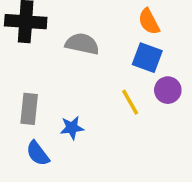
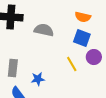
orange semicircle: (149, 22) -> (83, 17), turned -49

